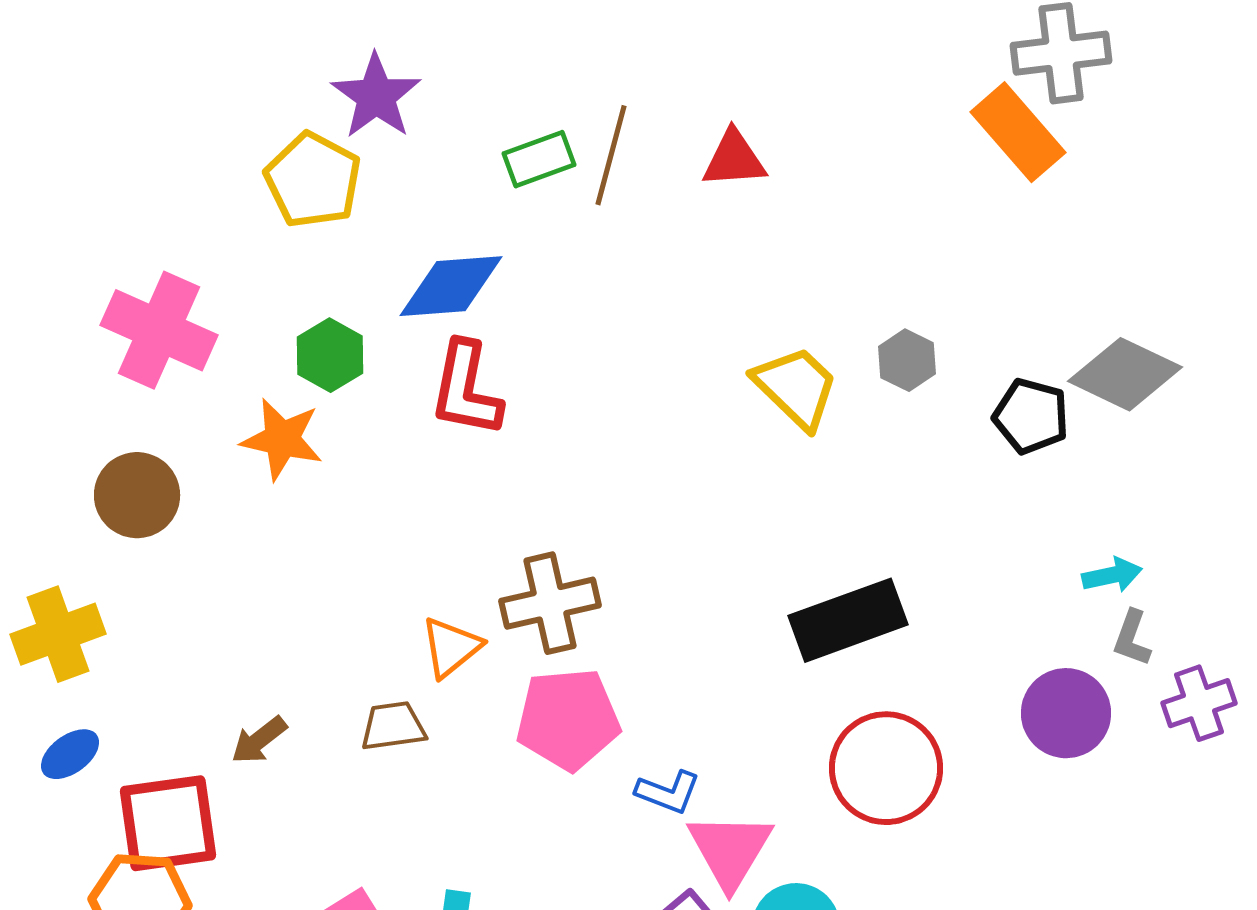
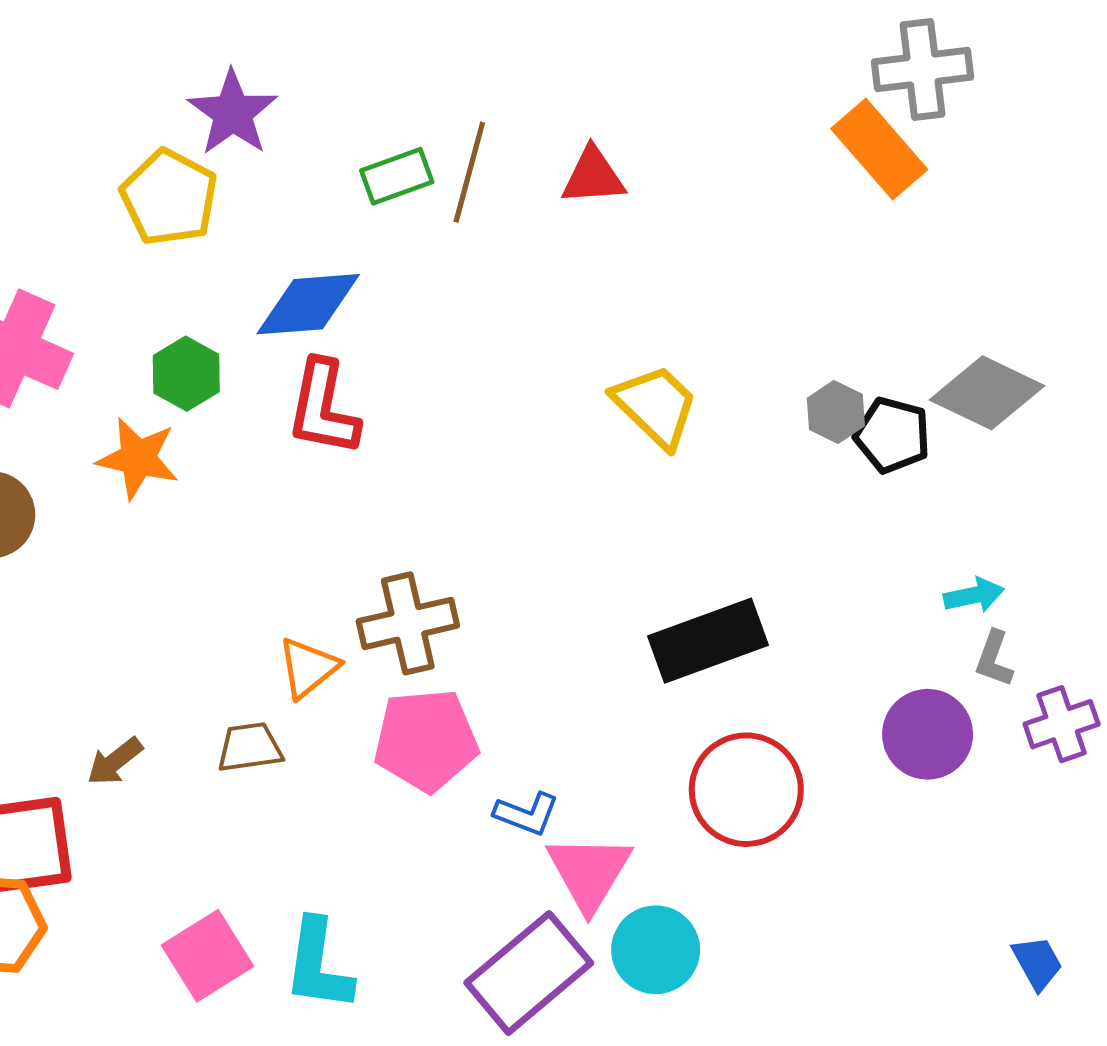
gray hexagon: (907, 360) -> (836, 412), moved

